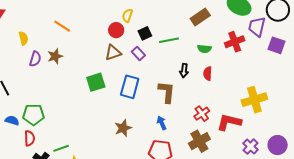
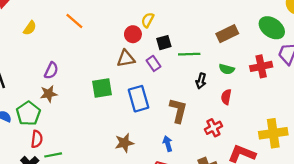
yellow semicircle: (23, 38) -> (30, 28), turned 40
brown star: (55, 56) -> (49, 94), moved
purple semicircle: (35, 59) -> (51, 71), moved
black arrow: (184, 71) -> (201, 81), moved
blue rectangle: (130, 87) -> (138, 99), turned -40
red cross: (202, 114) -> (213, 128), moved
green pentagon: (33, 115) -> (28, 113), turned 30
red semicircle: (30, 138) -> (37, 139), moved

